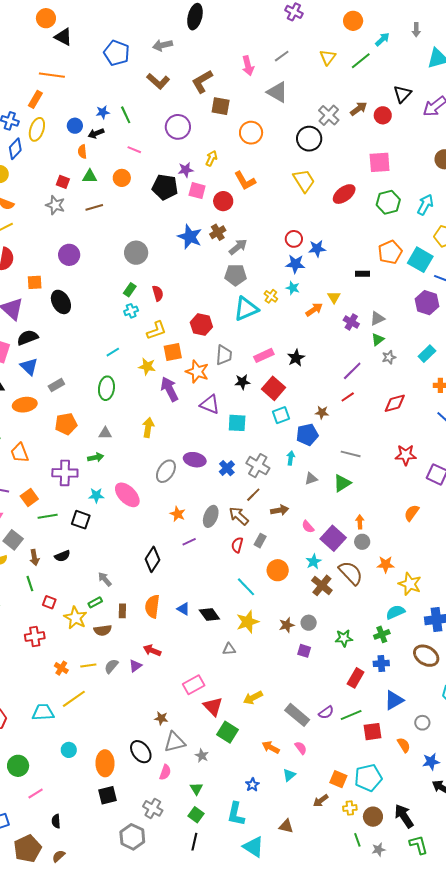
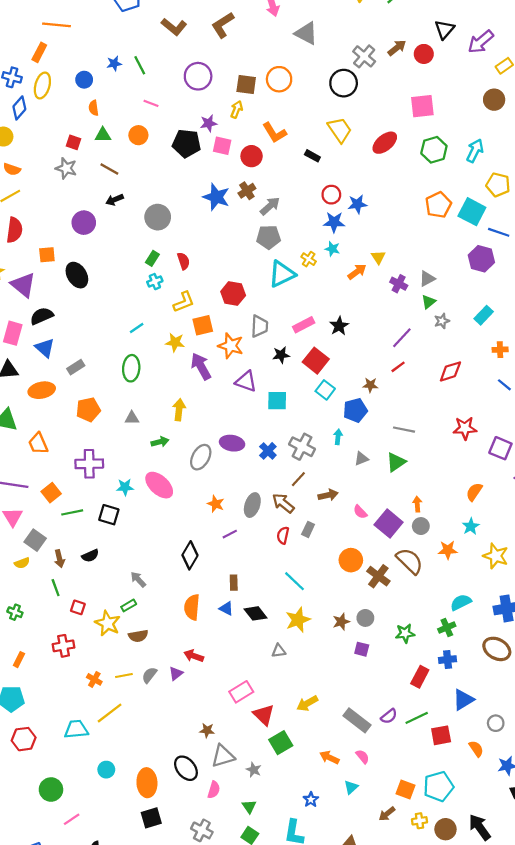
brown square: (221, 106) -> (246, 84), moved
black arrow: (96, 133) -> (115, 200), moved
brown line: (94, 207) -> (109, 169), turned 48
black rectangle: (362, 274) -> (312, 156), moved, turned 32
cyan square: (281, 415) -> (325, 390), turned -30
green arrow: (96, 457) -> (160, 442), moved
cyan star: (314, 562) -> (471, 526), moved
orange circle: (278, 570) -> (351, 560), moved
yellow star: (410, 584) -> (496, 556), moved
brown rectangle: (122, 611) -> (234, 583), moved
green square: (227, 732) -> (281, 743), turned 30

